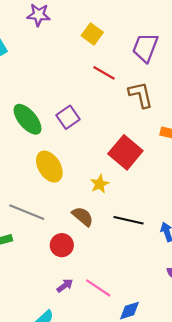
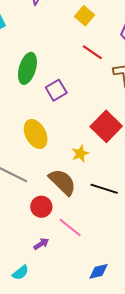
green ellipse: (27, 119) -> (27, 68), moved, turned 52
brown semicircle: (83, 216) -> (62, 182), size x1.4
pink line: (98, 288) -> (70, 228), moved

